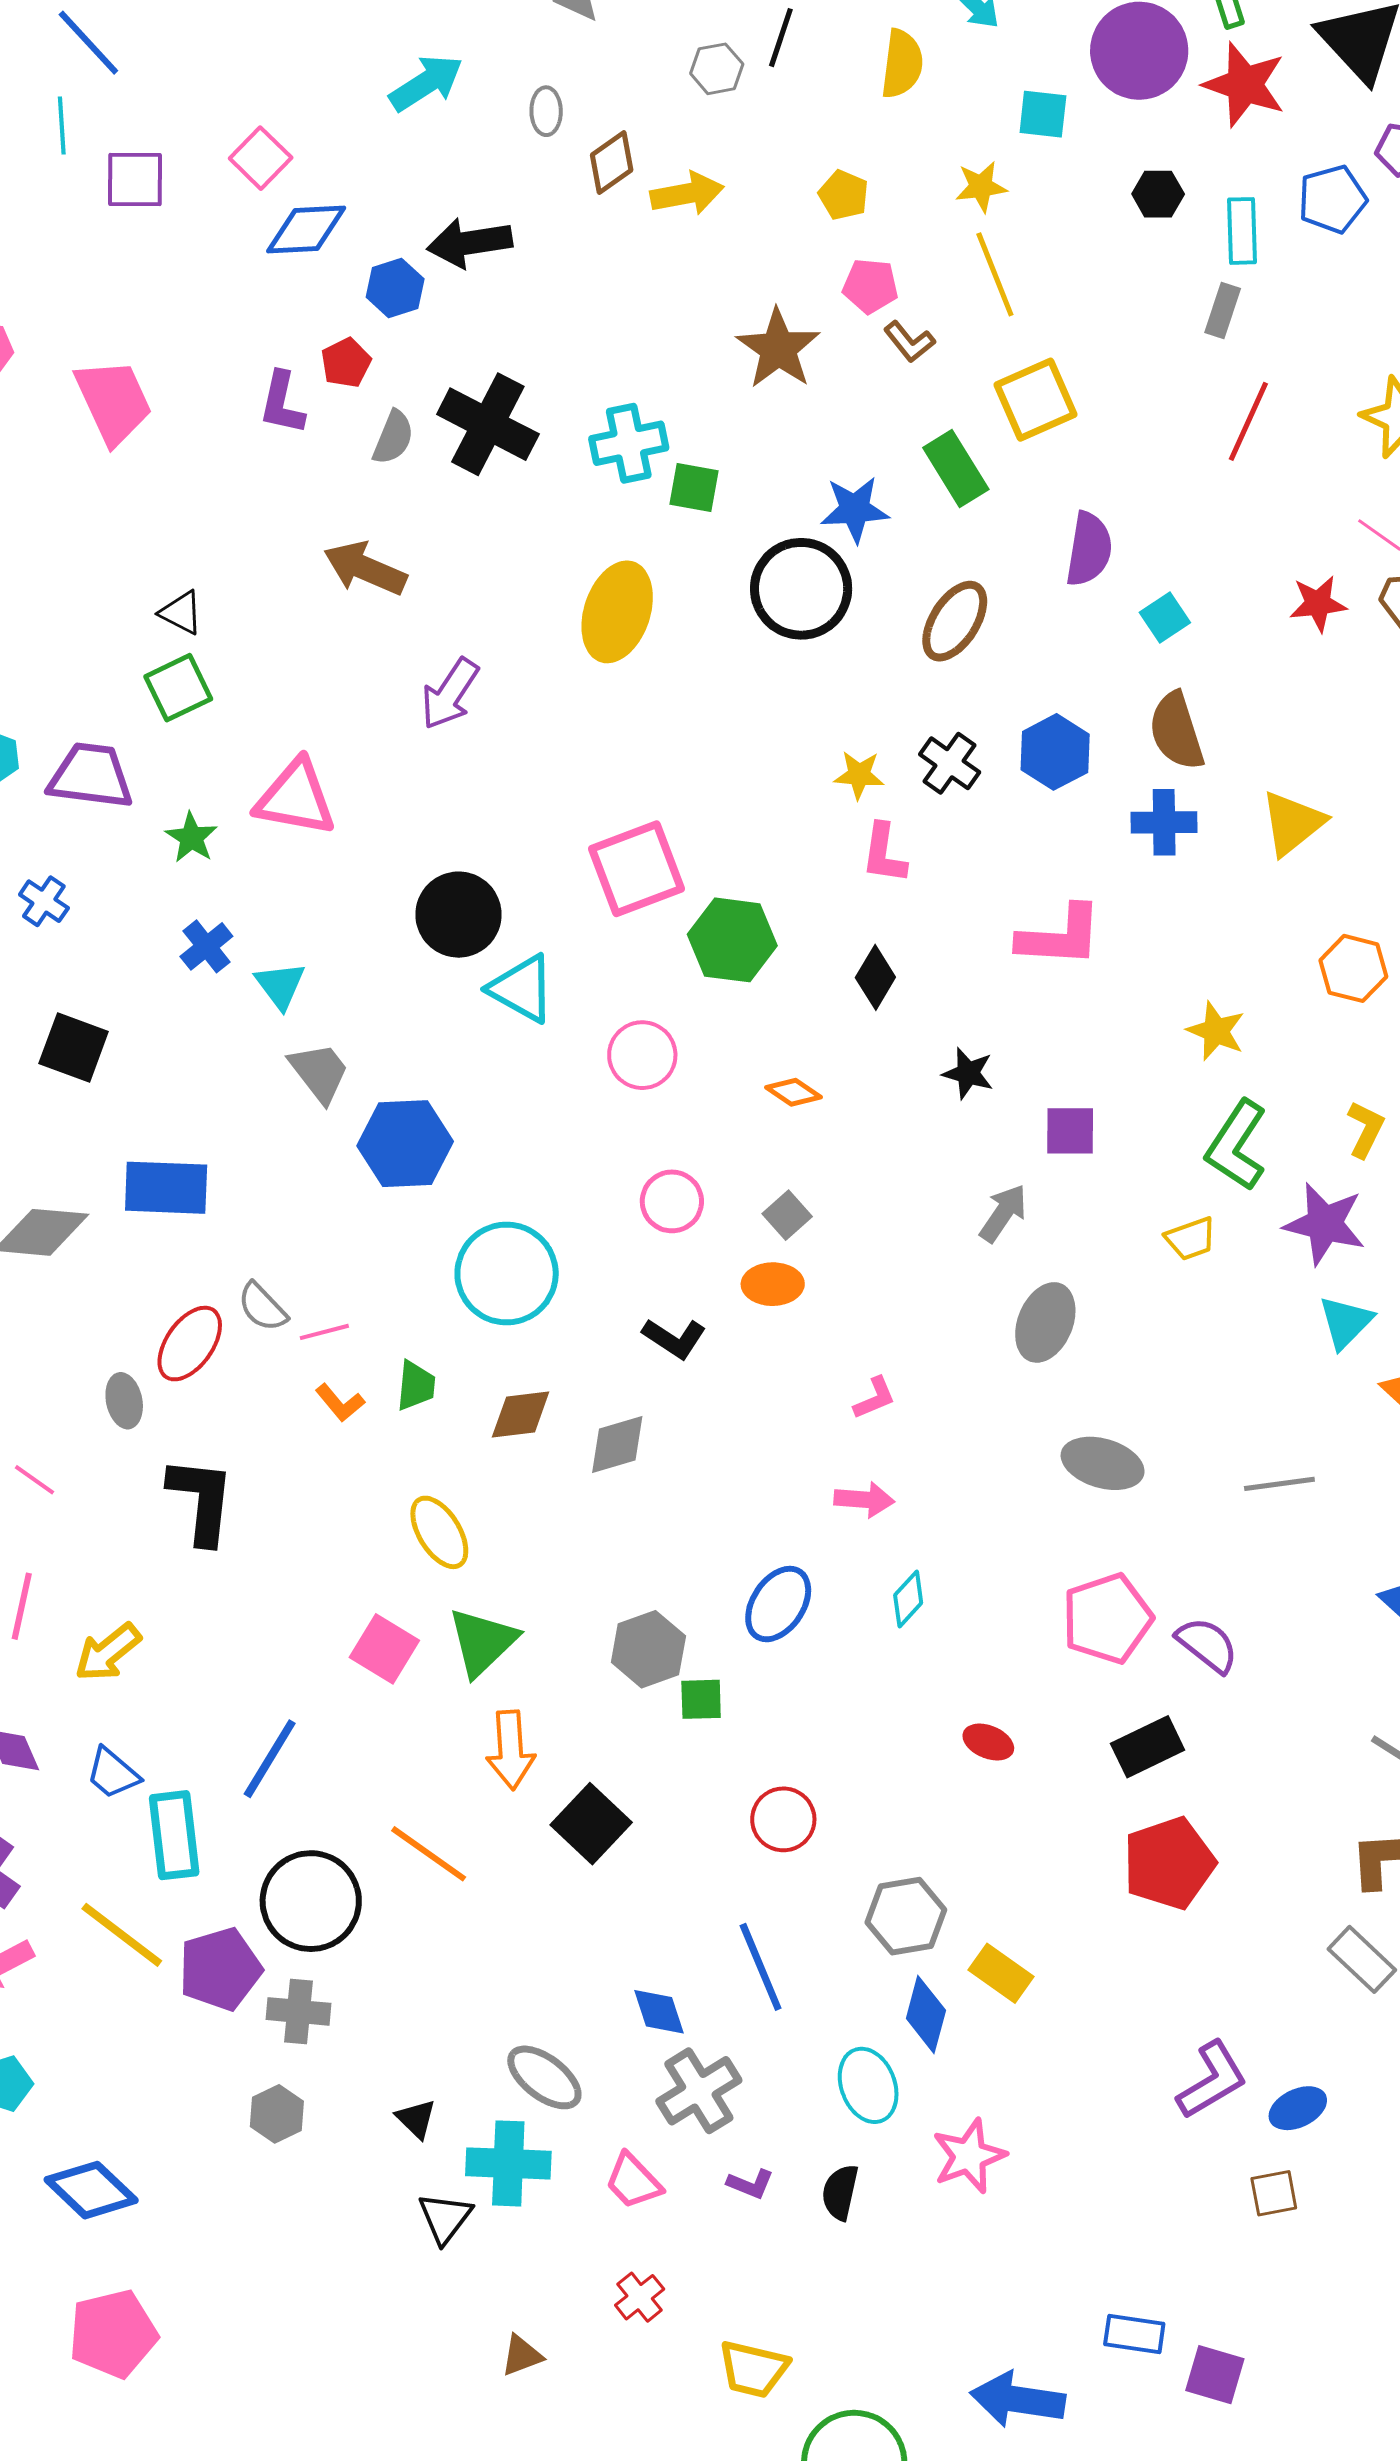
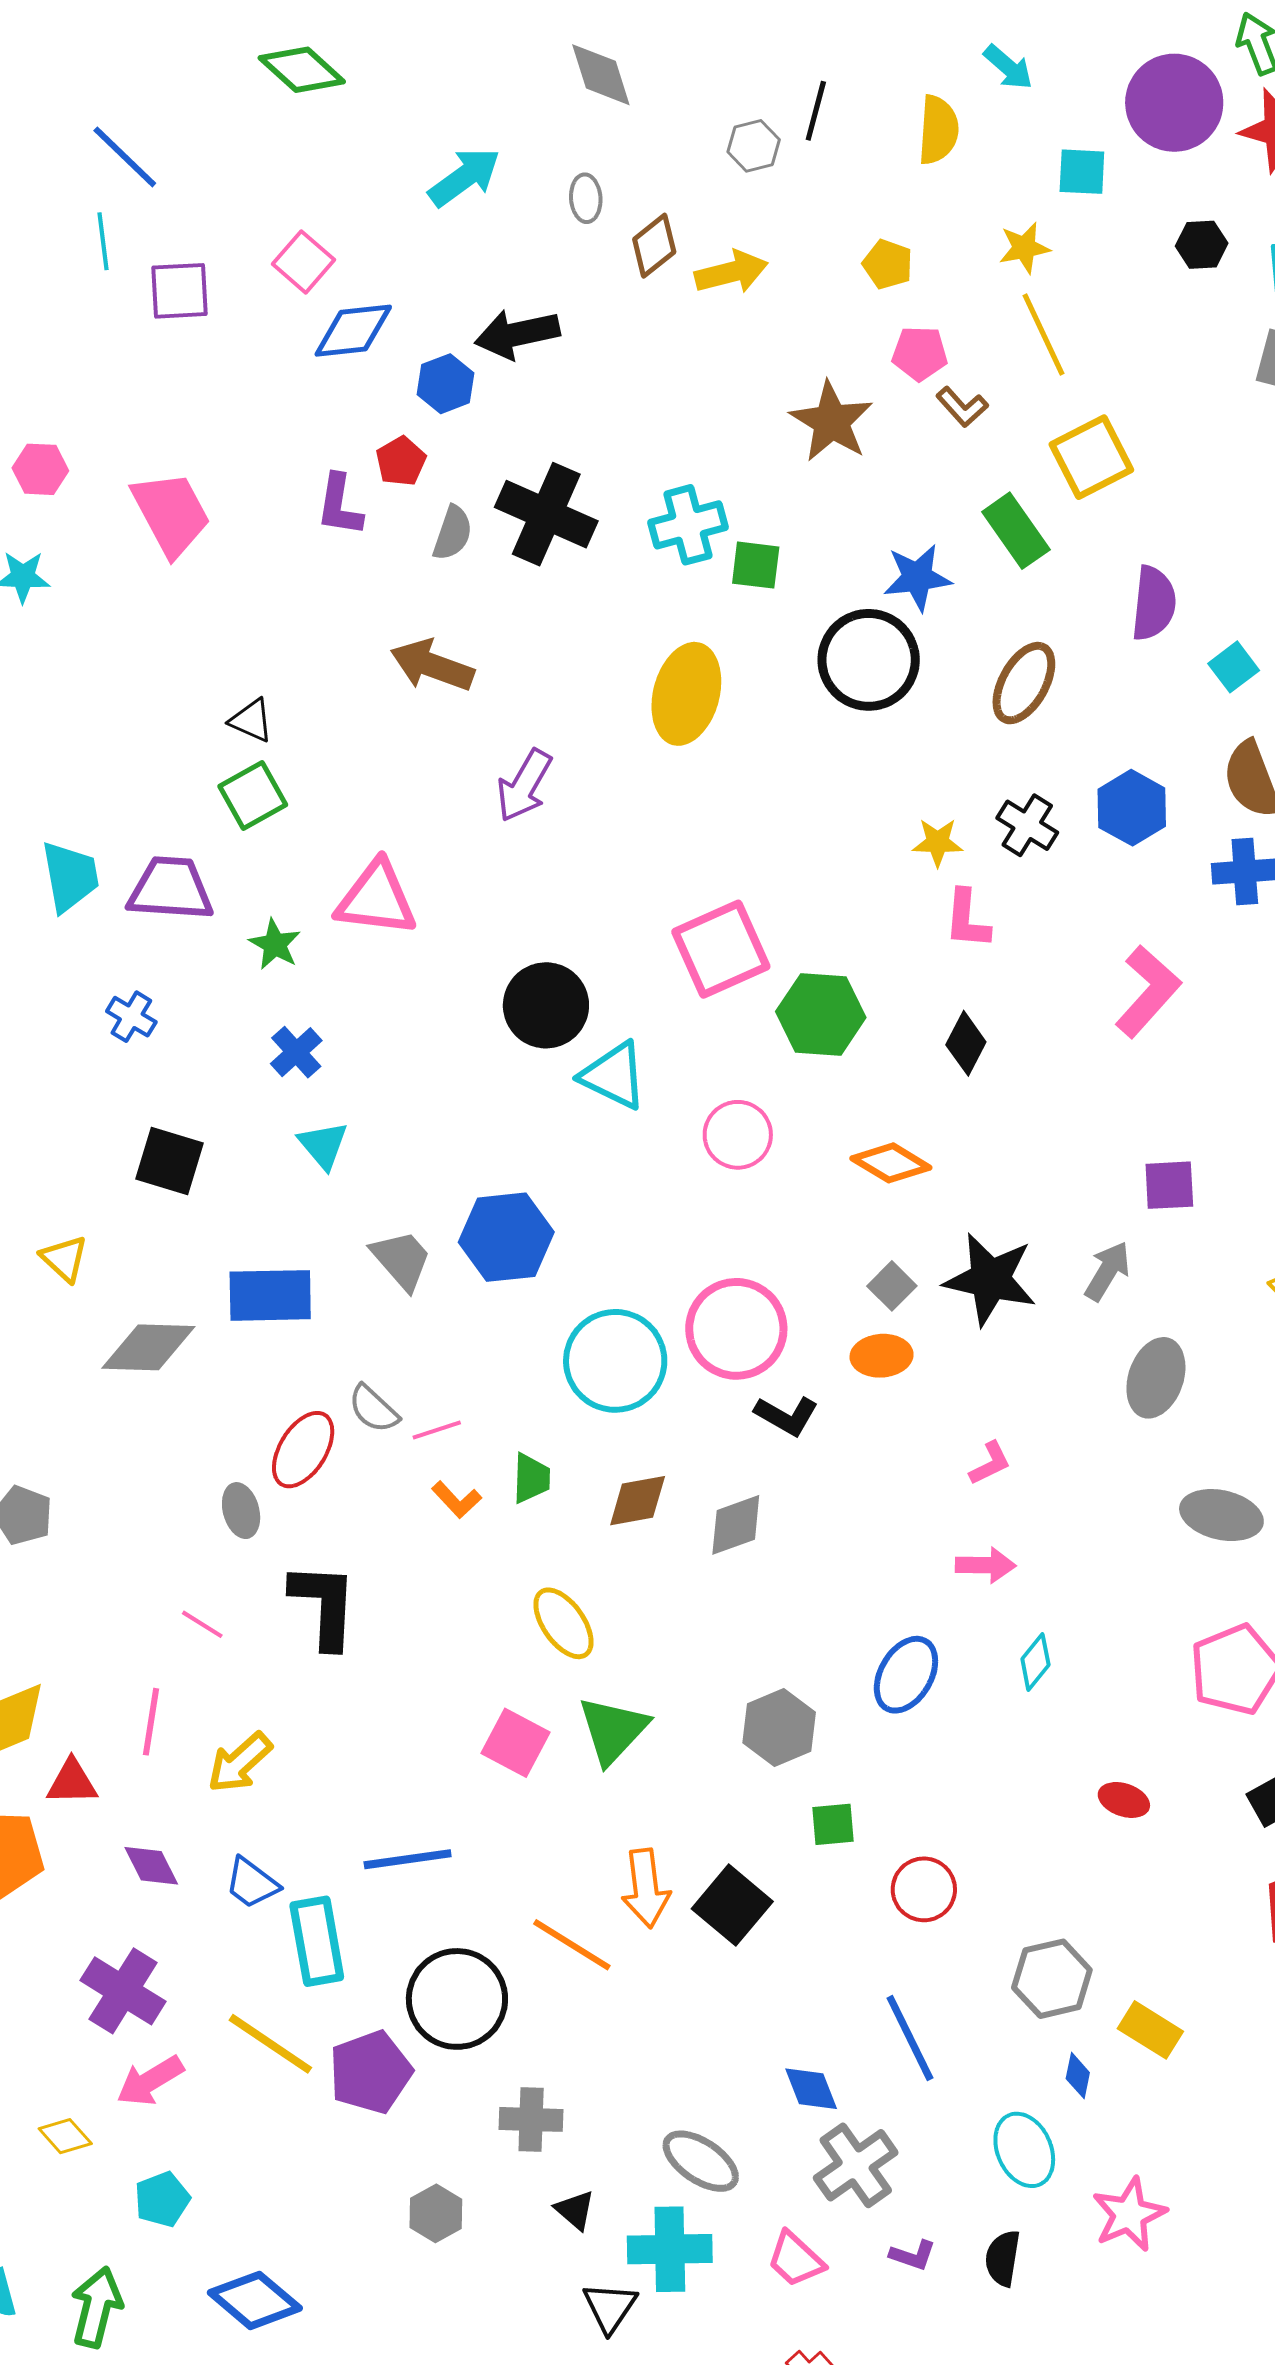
pink L-shape: (1060, 936) -> (1148, 991), turned -48
cyan triangle: (280, 985) -> (323, 1145), moved
gray trapezoid: (319, 1072) -> (401, 1260), moved
black star: (968, 1073) -> (990, 1279), moved, size x1.8
orange diamond: (794, 1092) -> (891, 1163), size x1.4
pink circle: (672, 1201) -> (736, 1329), moved, size x1.6
pink line: (34, 1480) -> (202, 1624), moved
green square: (701, 1699) -> (833, 1824), moved
orange arrow: (511, 1750) -> (646, 1888), moved
blue line: (270, 1759) -> (408, 1859), turned 54
gray cross: (298, 2011) -> (531, 2119), moved
blue diamond: (926, 2014) -> (1078, 2076), size x0.6

